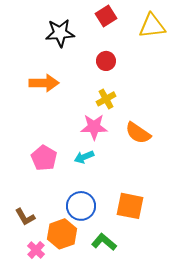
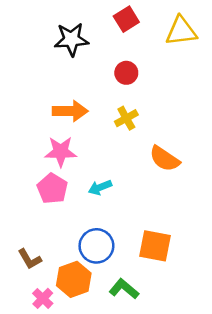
orange arrow: (44, 83) -> (70, 111), moved
pink star: (94, 127) -> (61, 152), moved

